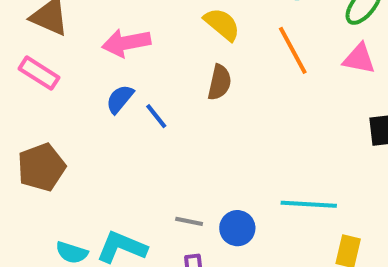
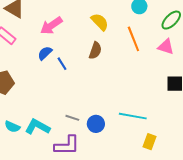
pink arrow: (126, 43) -> (51, 26), turned -30

